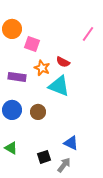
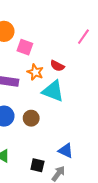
black square: (44, 157) -> (37, 165), turned 32

